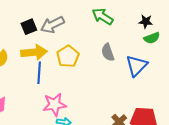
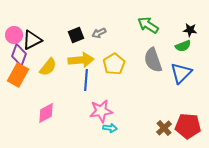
gray arrow: (52, 25) -> (99, 33), size x0.6
green semicircle: (152, 38) -> (183, 46), moved
gray semicircle: (108, 52) -> (153, 60), size x1.4

